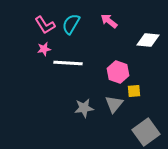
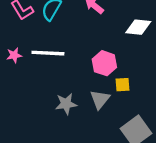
pink star: (44, 49) -> (14, 55), moved

